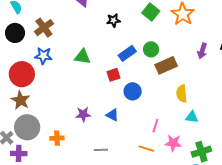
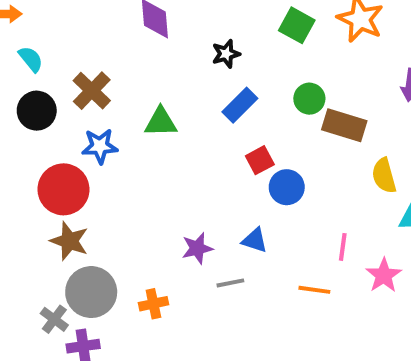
blue rectangle: (127, 53) -> (240, 105), moved
green triangle: (83, 57) -> (161, 122), moved
brown rectangle: (166, 65) -> (344, 125), turned 50
red square: (113, 75) -> (260, 160), moved
pink star: (173, 143) -> (384, 275), turned -30
orange line: (146, 149) -> (314, 290), moved
gray line: (101, 150) -> (230, 283), moved

